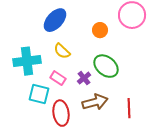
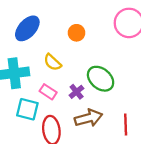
blue ellipse: (55, 20) -> (27, 28), moved
orange circle: (100, 30) -> (77, 33), moved

